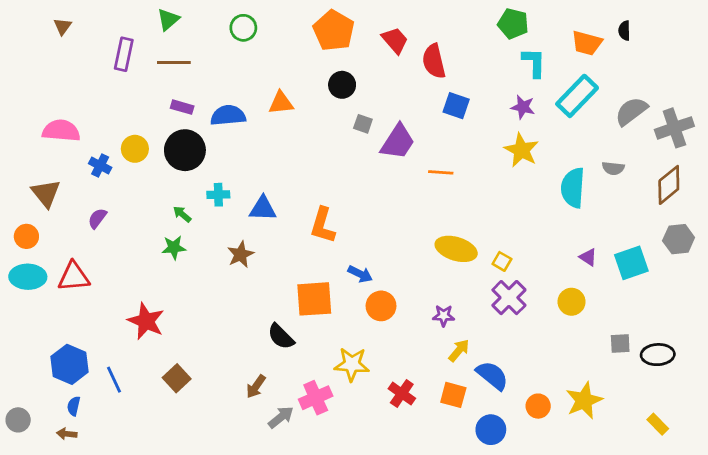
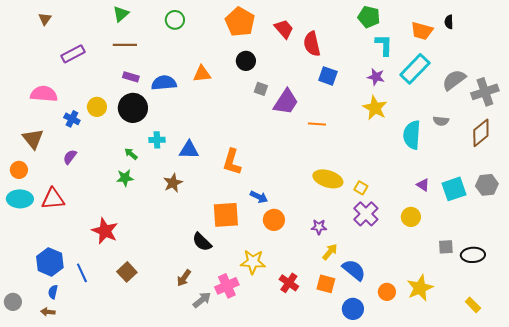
purple rectangle: (124, 54) -> (73, 54), moved, turned 50
gray hexagon: (679, 239) -> (487, 185), moved

